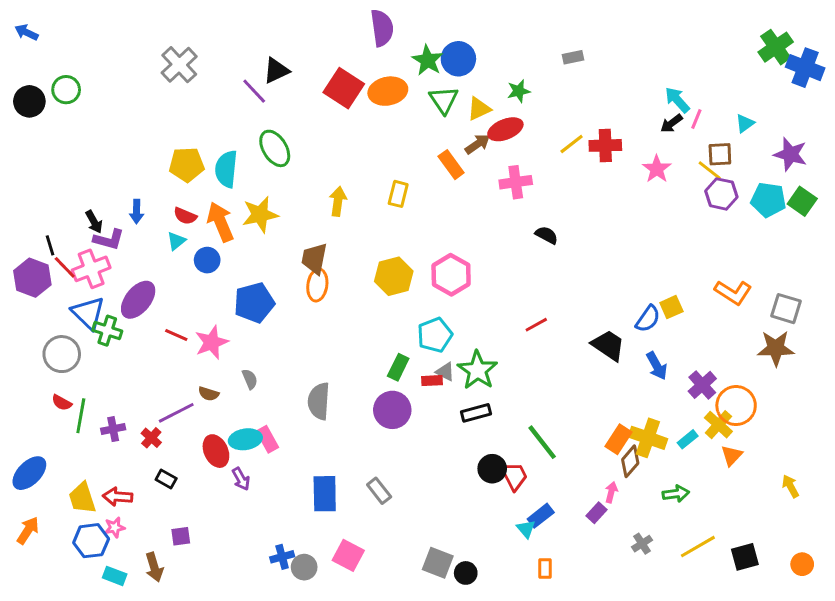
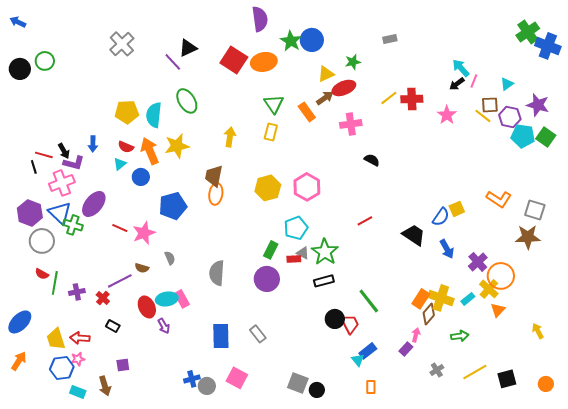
green triangle: (444, 100) -> (274, 104), moved
purple hexagon: (721, 194) -> (510, 117), moved
red line: (65, 267) -> (44, 155), moved, turned -30
purple hexagon: (32, 278) -> (30, 213), moved

